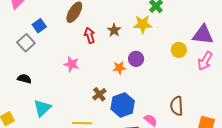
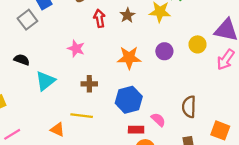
purple circle: (136, 59) -> (164, 51), moved
orange star: (119, 68) -> (129, 58), size x1.5
brown cross: (99, 94) -> (89, 84), moved, turned 32
cyan triangle: (42, 108) -> (45, 81), moved

